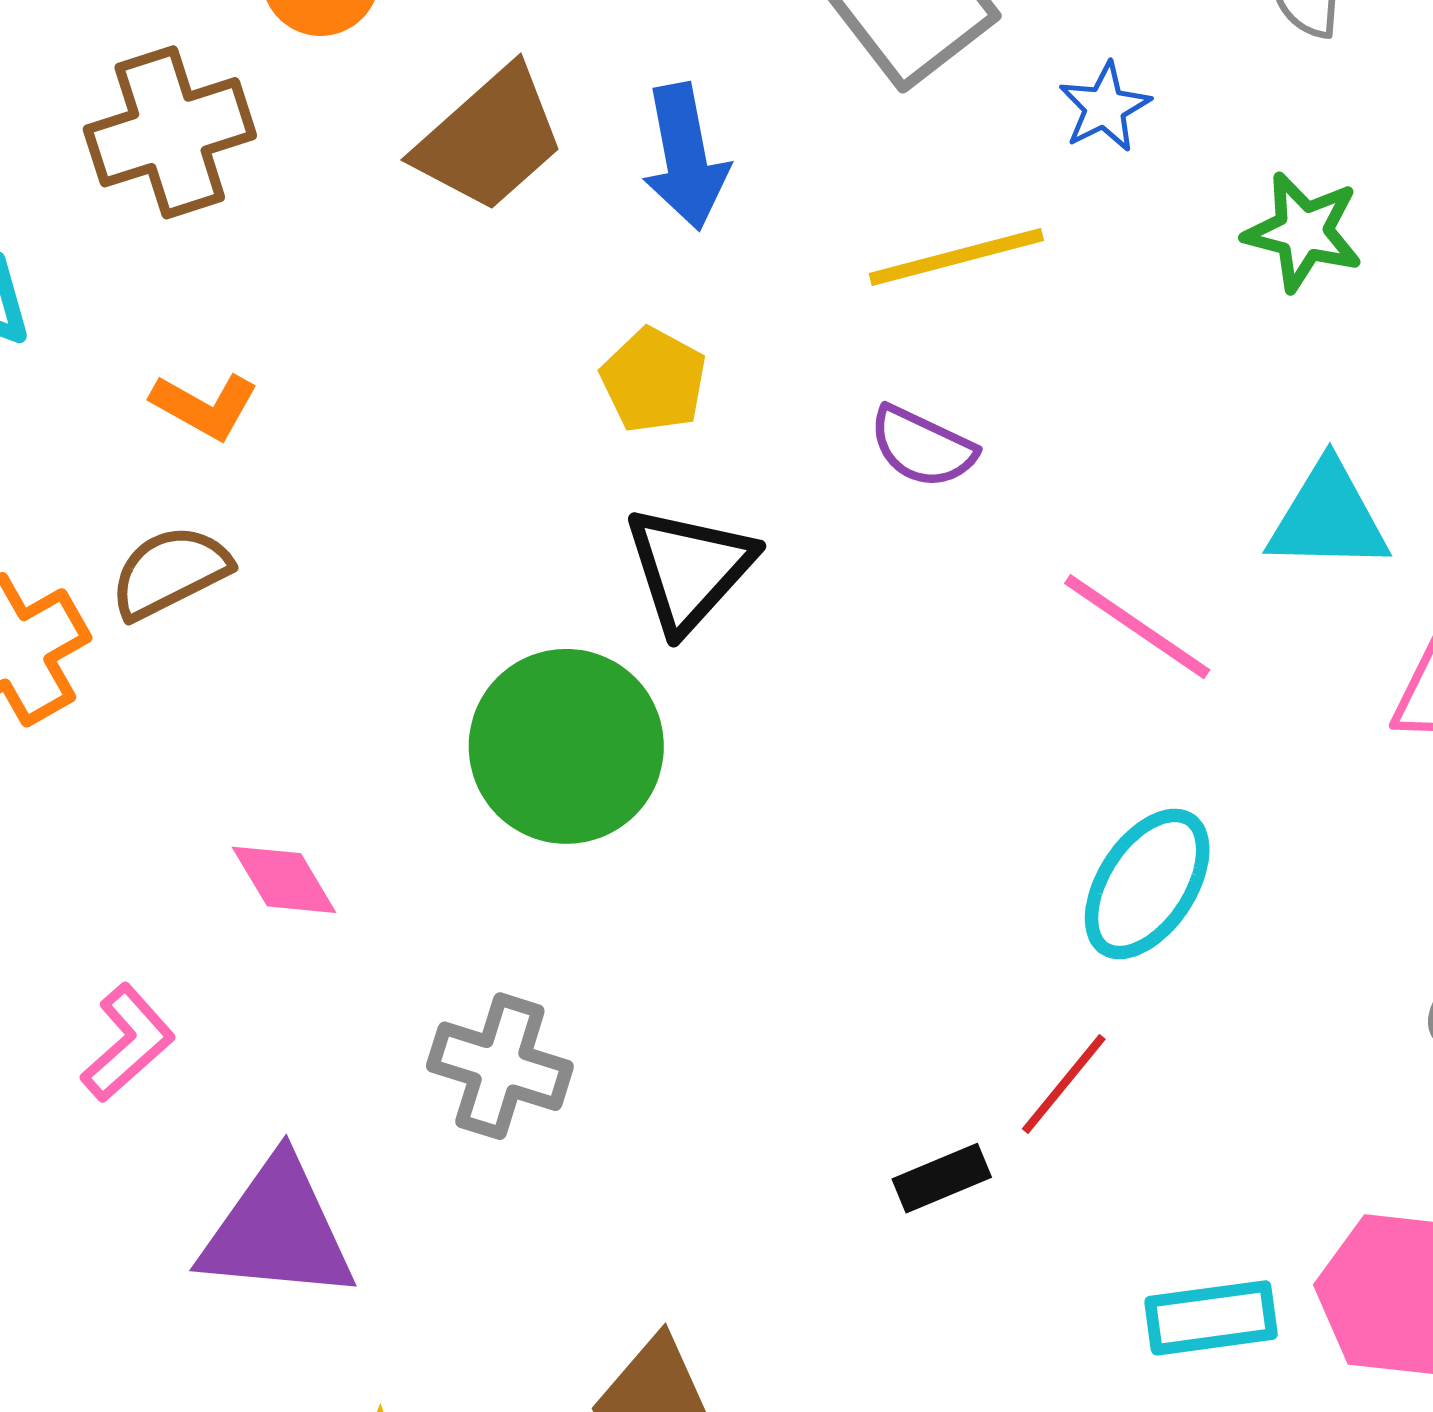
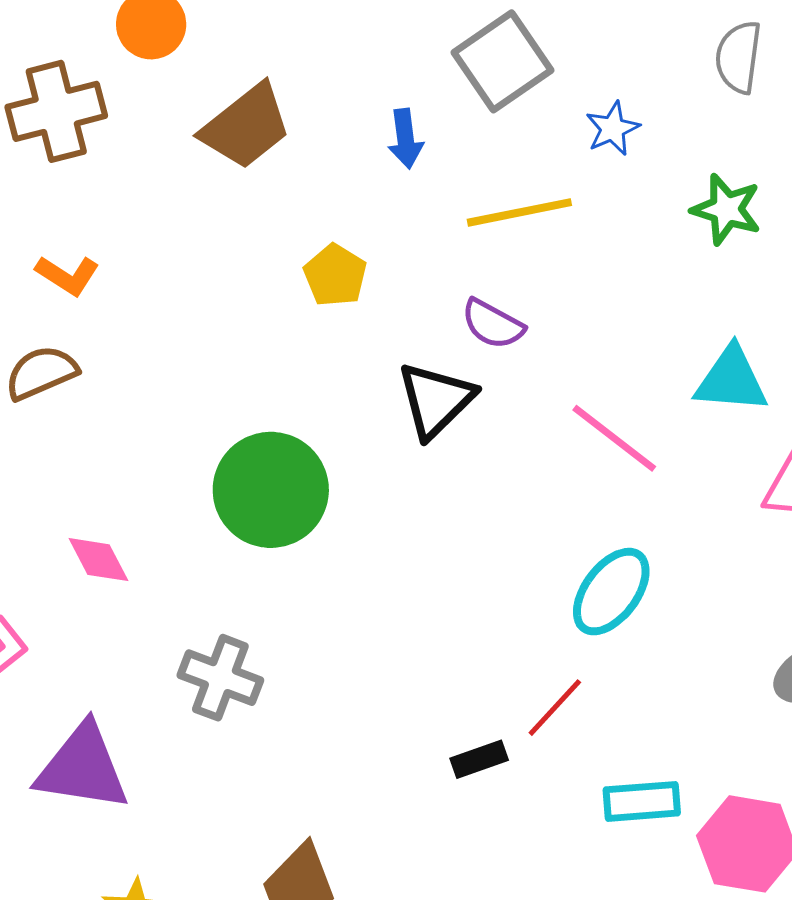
blue arrow: (685, 157) -> (405, 139), moved, size x0.7
black triangle: (689, 569) -> (436, 400), moved
cyan rectangle: (1211, 1318) -> (642, 801), moved

